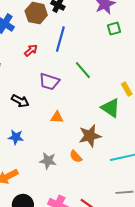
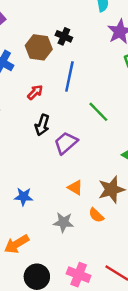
purple trapezoid: (49, 82) -> (66, 143), moved, turned 125
black arrow: (20, 101) -> (42, 125), moved, turned 84
orange triangle: (57, 117) -> (75, 187), moved, turned 32

